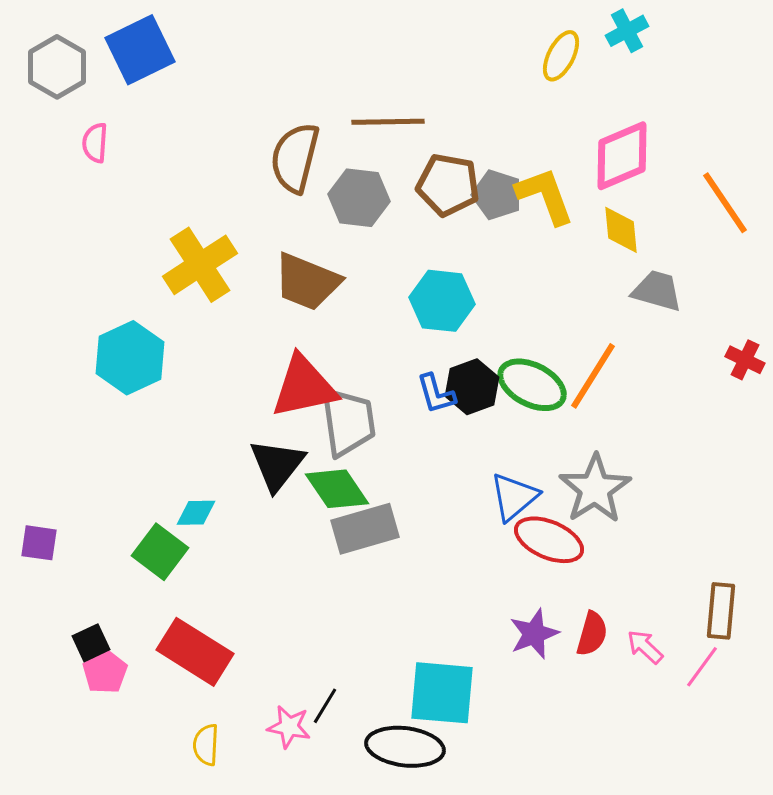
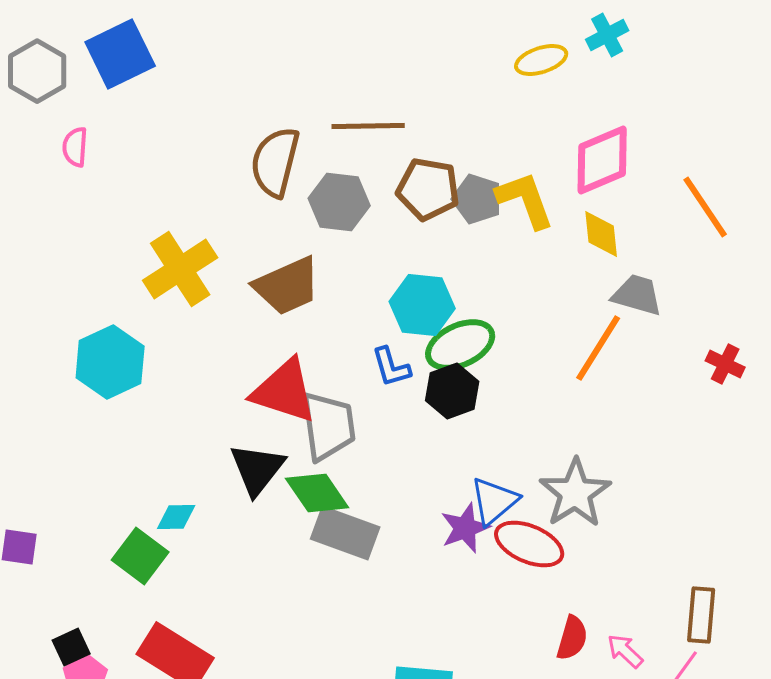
yellow ellipse: (561, 56) -> (541, 60), turned 45
brown trapezoid: (307, 282) -> (287, 286), turned -46
orange line: (593, 376) -> (598, 348), moved
green ellipse: (532, 385) -> (460, 345), moved, turned -52
red triangle: (304, 387) -> (284, 391), turned 30
blue L-shape: (436, 394) -> (391, 367), moved
gray rectangle: (365, 529) -> (345, 533), turned 36
purple star: (534, 634) -> (465, 528), moved

